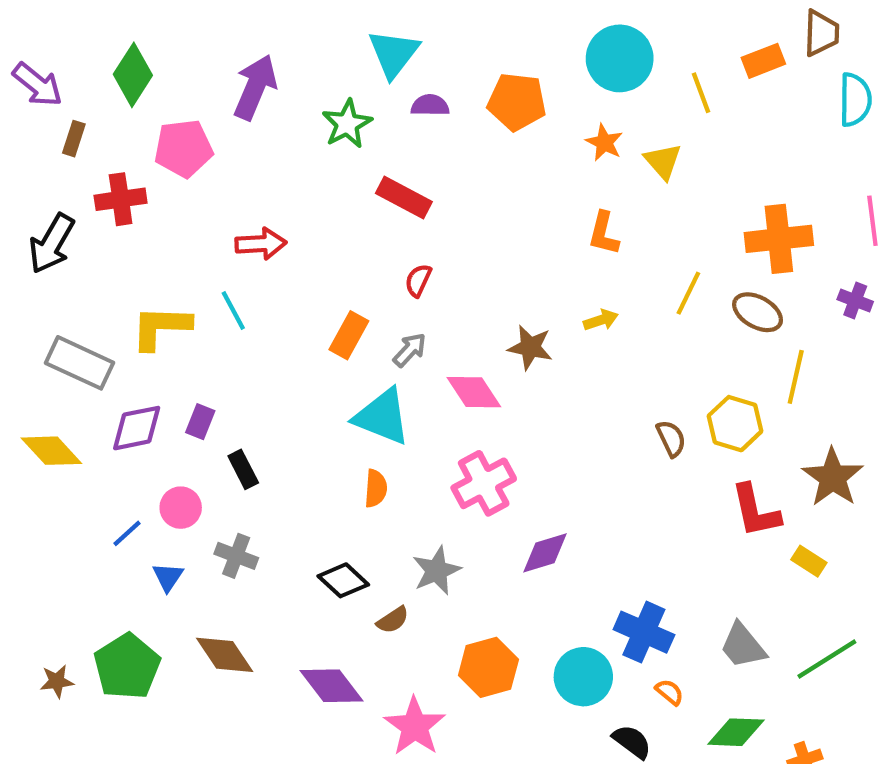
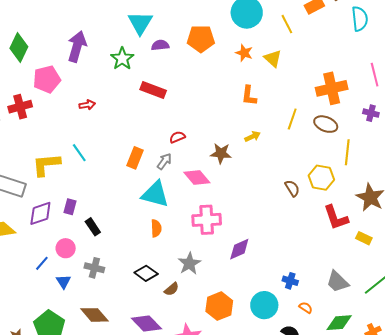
red arrow: (261, 244) -> (87, 105), moved, size x0.7
red semicircle: (418, 280) -> (177, 137), moved, turned 49
pink cross: (484, 483) -> (207, 220), turned 32
blue cross: (644, 632) -> (290, 281), size x0.6

